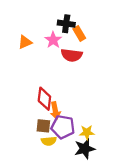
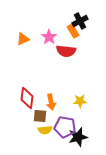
black cross: (66, 24) -> (80, 21), moved, turned -35
red diamond: (44, 99) -> (27, 98), moved
purple pentagon: (63, 127) -> (65, 127), moved
yellow star: (87, 132) -> (80, 101), moved

